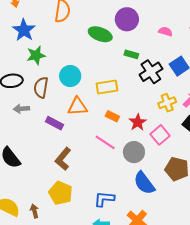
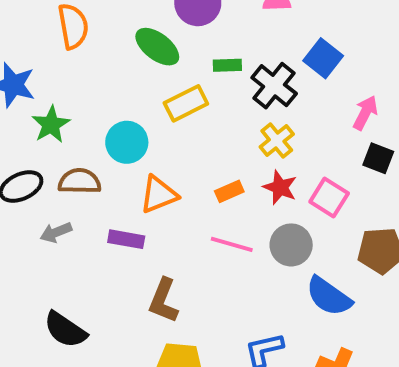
green ellipse: (100, 34) -> (157, 47), turned 35
yellow rectangle: (107, 87) -> (186, 103), moved
brown semicircle: (41, 88) -> (80, 181), turned 100
yellow cross: (167, 103) -> (277, 141), moved
orange rectangle: (112, 116) -> (229, 191), turned -32

